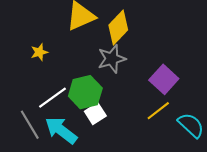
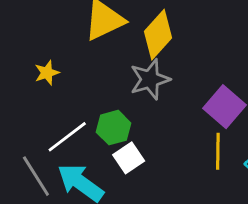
green hexagon: (85, 92) -> (114, 128), size x0.7
yellow line: (158, 111) -> (218, 151), turned -50

